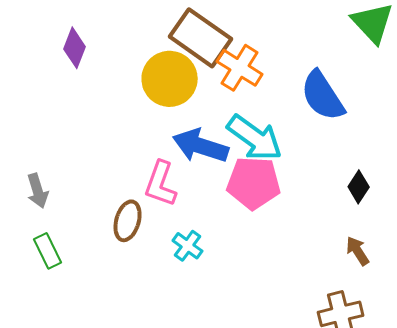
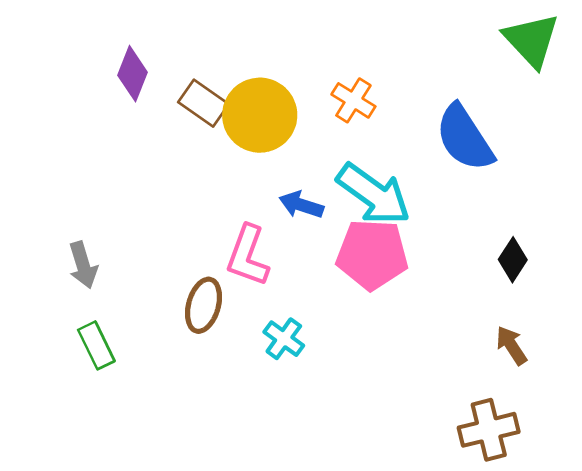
brown rectangle: (201, 38) -> (203, 103), moved, size x0.6
orange cross: (240, 68) -> (353, 100), size x0.7
blue arrow: (201, 146) -> (301, 205), size x0.6

